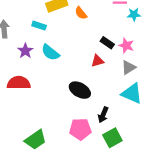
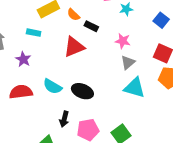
black rectangle: (107, 43) -> (91, 26), moved
cyan semicircle: (50, 52) -> (52, 86), moved
red triangle: (97, 61) -> (74, 47), moved, size x1.6
black arrow: (103, 115) -> (64, 119), moved

